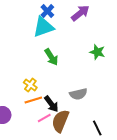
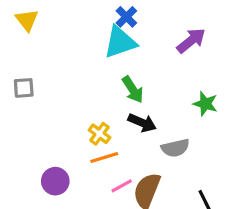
purple arrow: (80, 13) -> (191, 41), moved
green star: (97, 52) -> (205, 104), moved
black arrow: (51, 104) -> (142, 123), moved, turned -30

